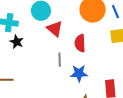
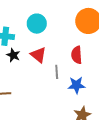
red triangle: (55, 29) -> (38, 55), moved

